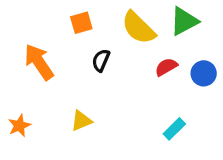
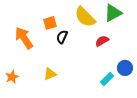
orange square: (81, 23) -> (50, 23), moved
blue circle: (204, 73) -> (125, 68), moved

